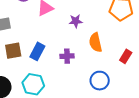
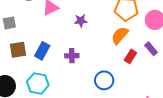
orange semicircle: (96, 42) -> (120, 35), moved, turned 54

